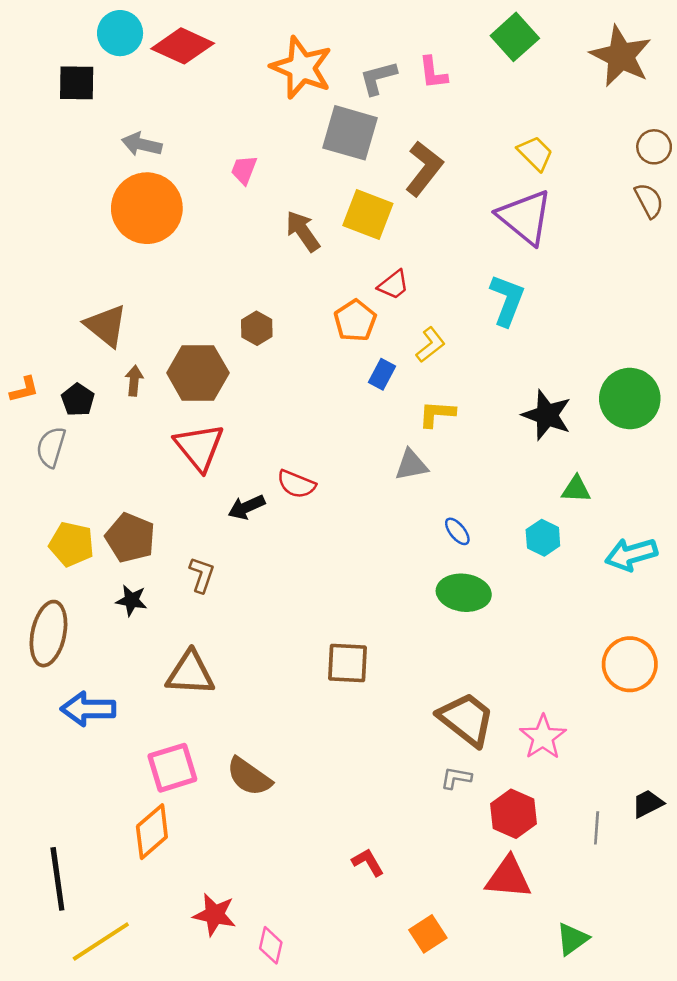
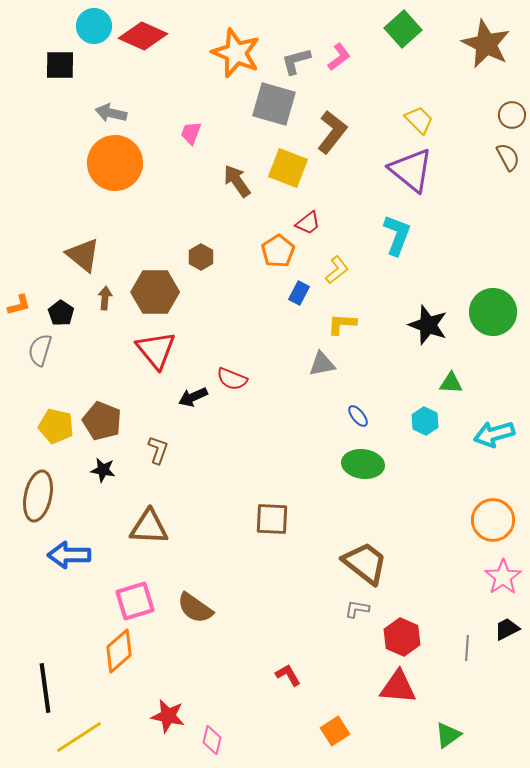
pink L-shape: (433, 73) -> (339, 57), turned -120
pink star: (543, 737) -> (503, 577), moved

